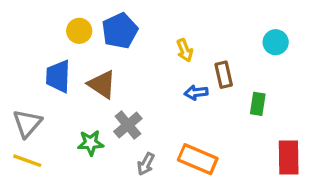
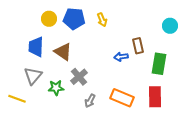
blue pentagon: (120, 31) -> (74, 19), turned 30
yellow arrow: (185, 50) -> (102, 20), moved
green rectangle: (258, 104) -> (159, 64), size x1.5
gray triangle: (27, 123) -> (33, 76), moved
red rectangle: (289, 157) -> (155, 97), moved

